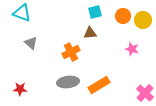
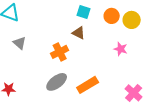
cyan square: (95, 12) -> (84, 12), turned 32
brown triangle: (90, 33) -> (79, 33), turned 32
gray ellipse: (68, 82) -> (57, 82), turned -30

